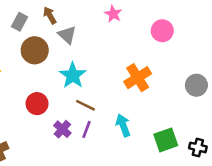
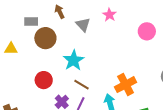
gray rectangle: (19, 22) -> (31, 22), moved, turned 56
gray triangle: (67, 35) -> (83, 25), moved
orange cross: (138, 78) -> (126, 85), moved

